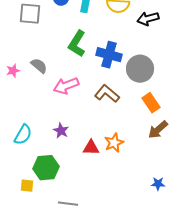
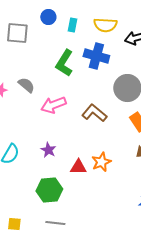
blue cross: (109, 55) -> (96, 56), moved
green hexagon: (46, 168) -> (49, 190), moved
yellow square: (27, 186) -> (14, 224), moved

